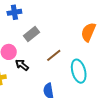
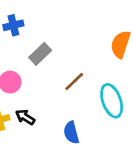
black arrow: (22, 65) -> (25, 117), moved

